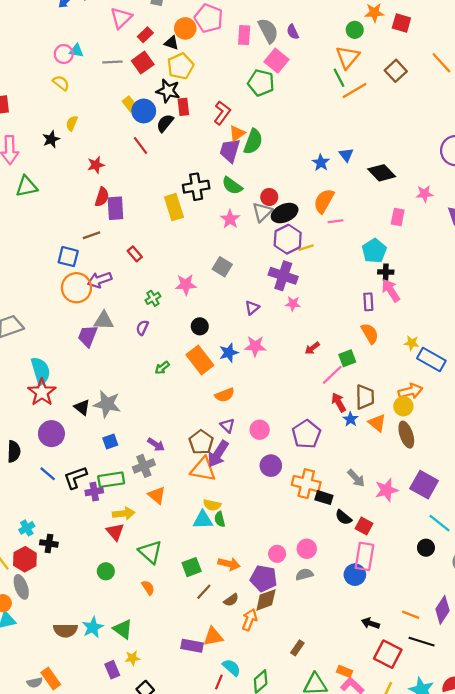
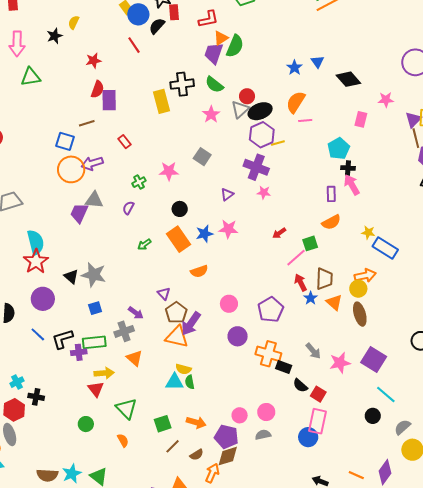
red L-shape: (222, 113) -> (208, 19), turned 40
orange semicircle: (370, 333) -> (331, 222), turned 90
purple triangle: (227, 426) -> (164, 294), moved

